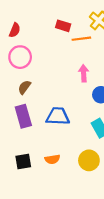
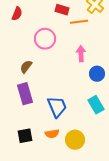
pink circle: (20, 57) -> (45, 39), moved
blue trapezoid: (58, 116) -> (57, 107), moved, turned 65
yellow circle: (89, 160) -> (75, 140), moved

